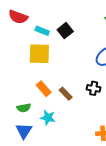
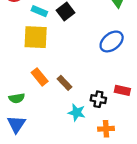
black cross: (94, 88) -> (98, 99), moved
cyan star: (48, 118) -> (77, 113), moved

